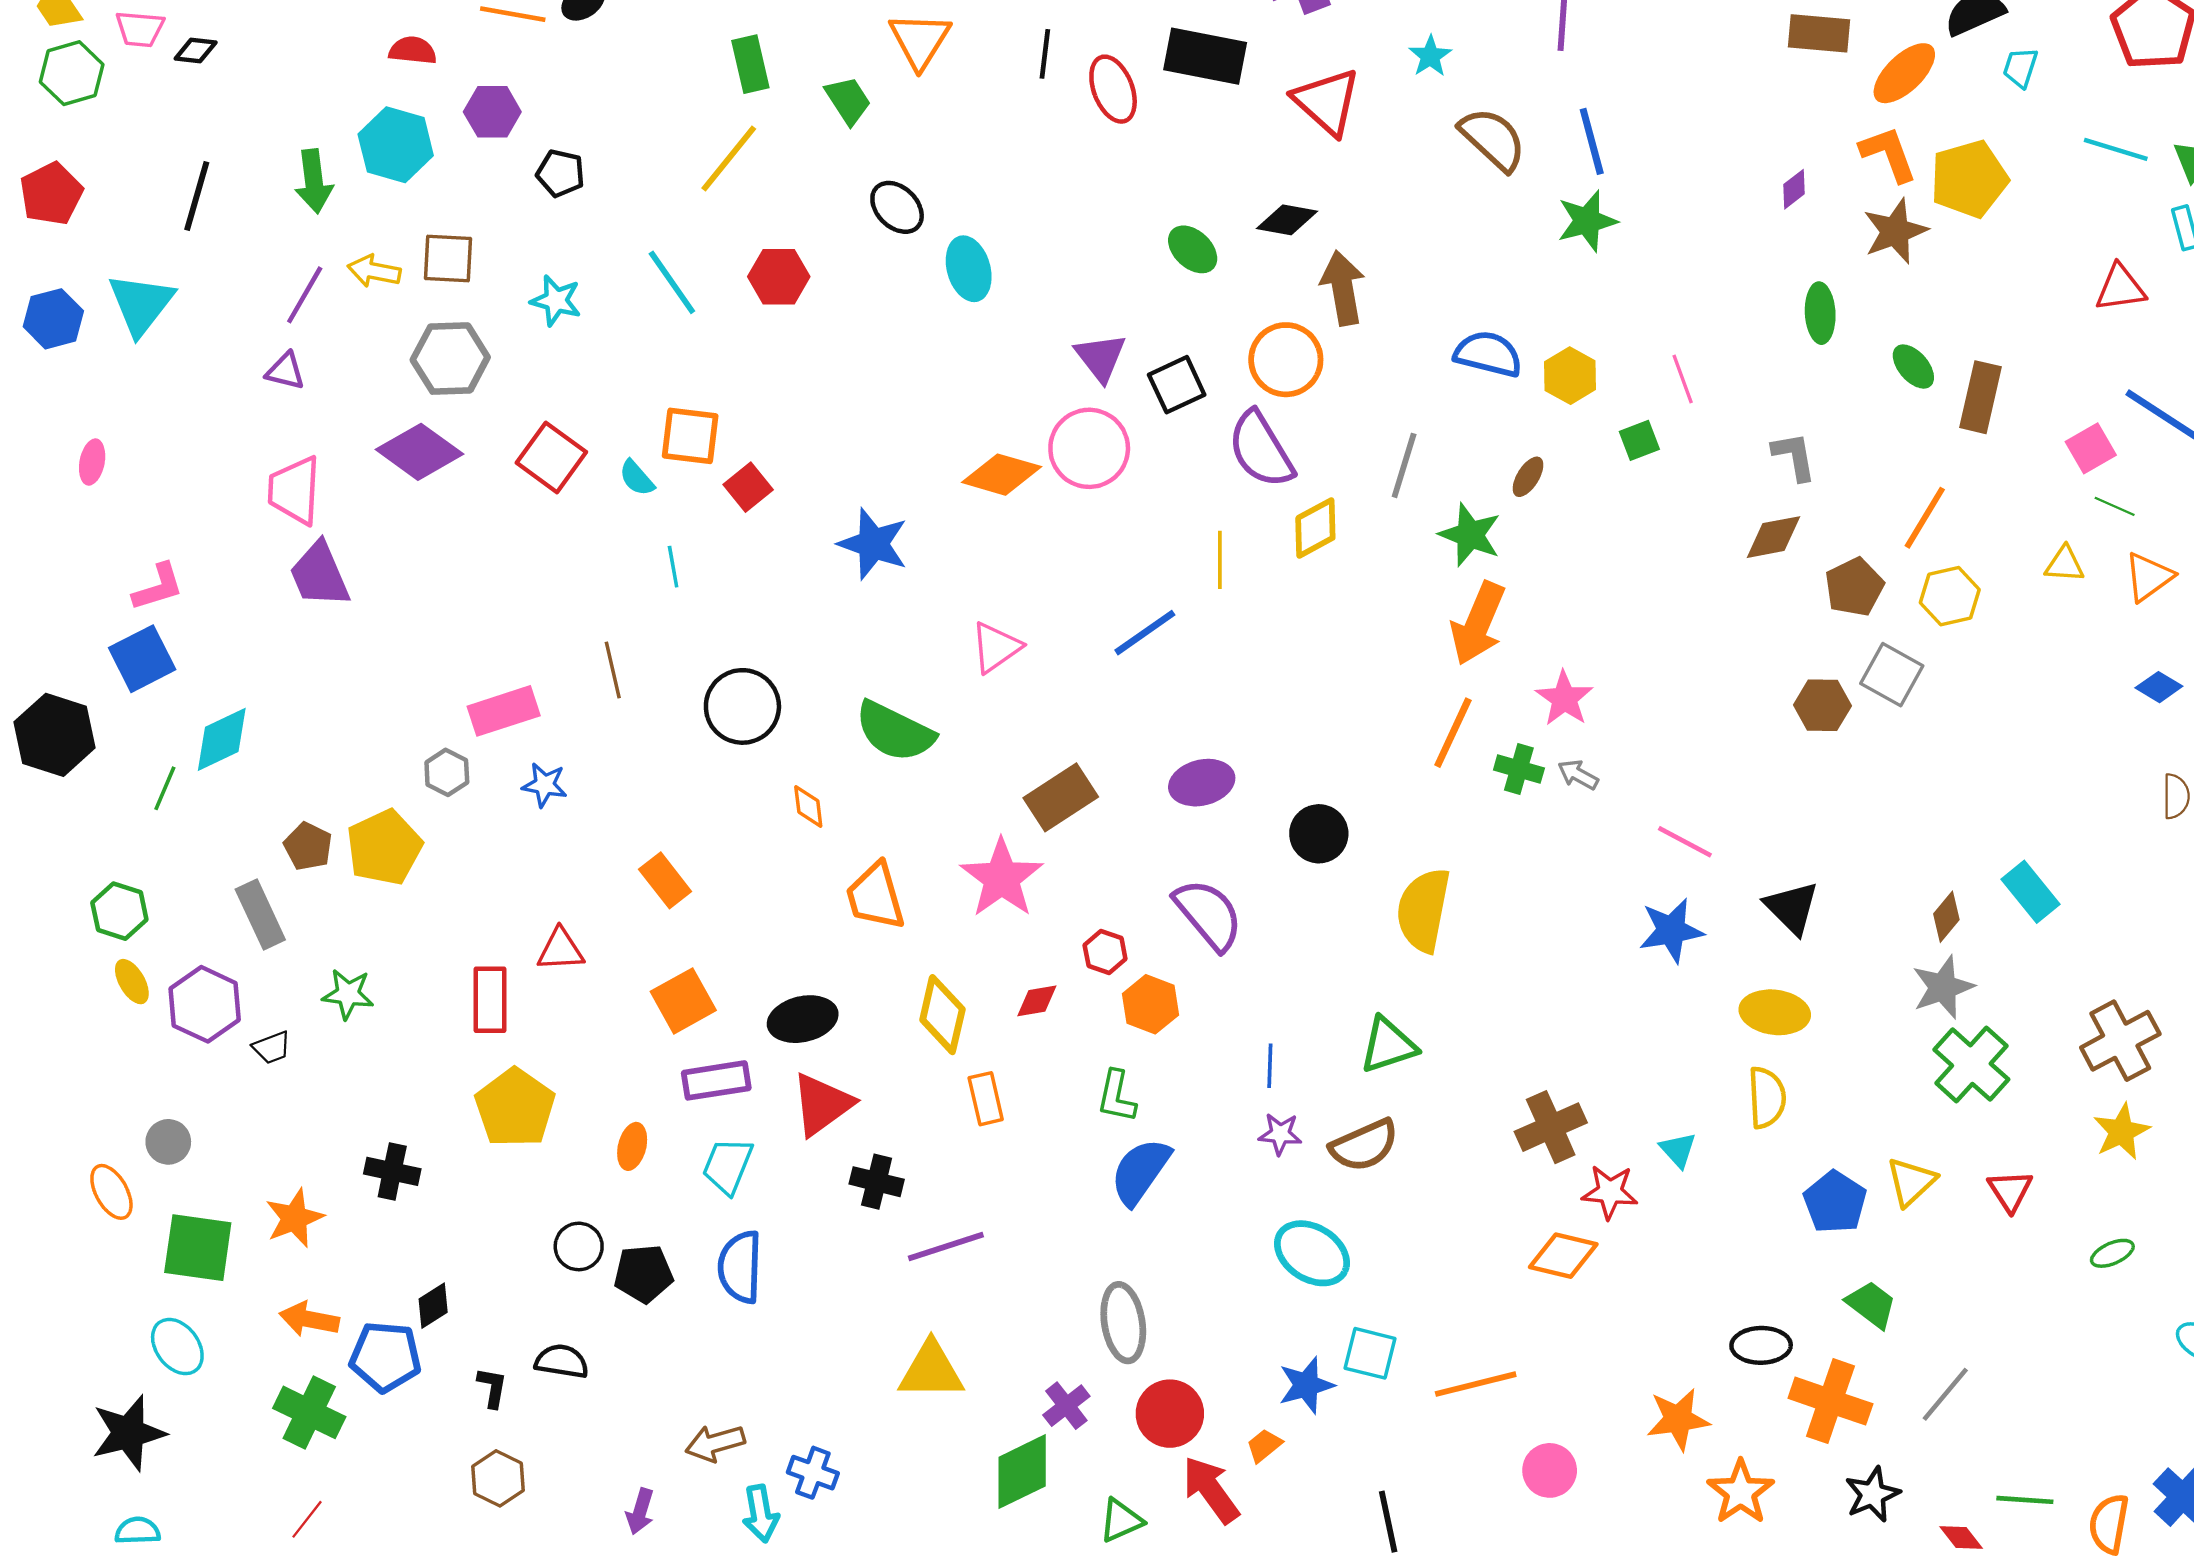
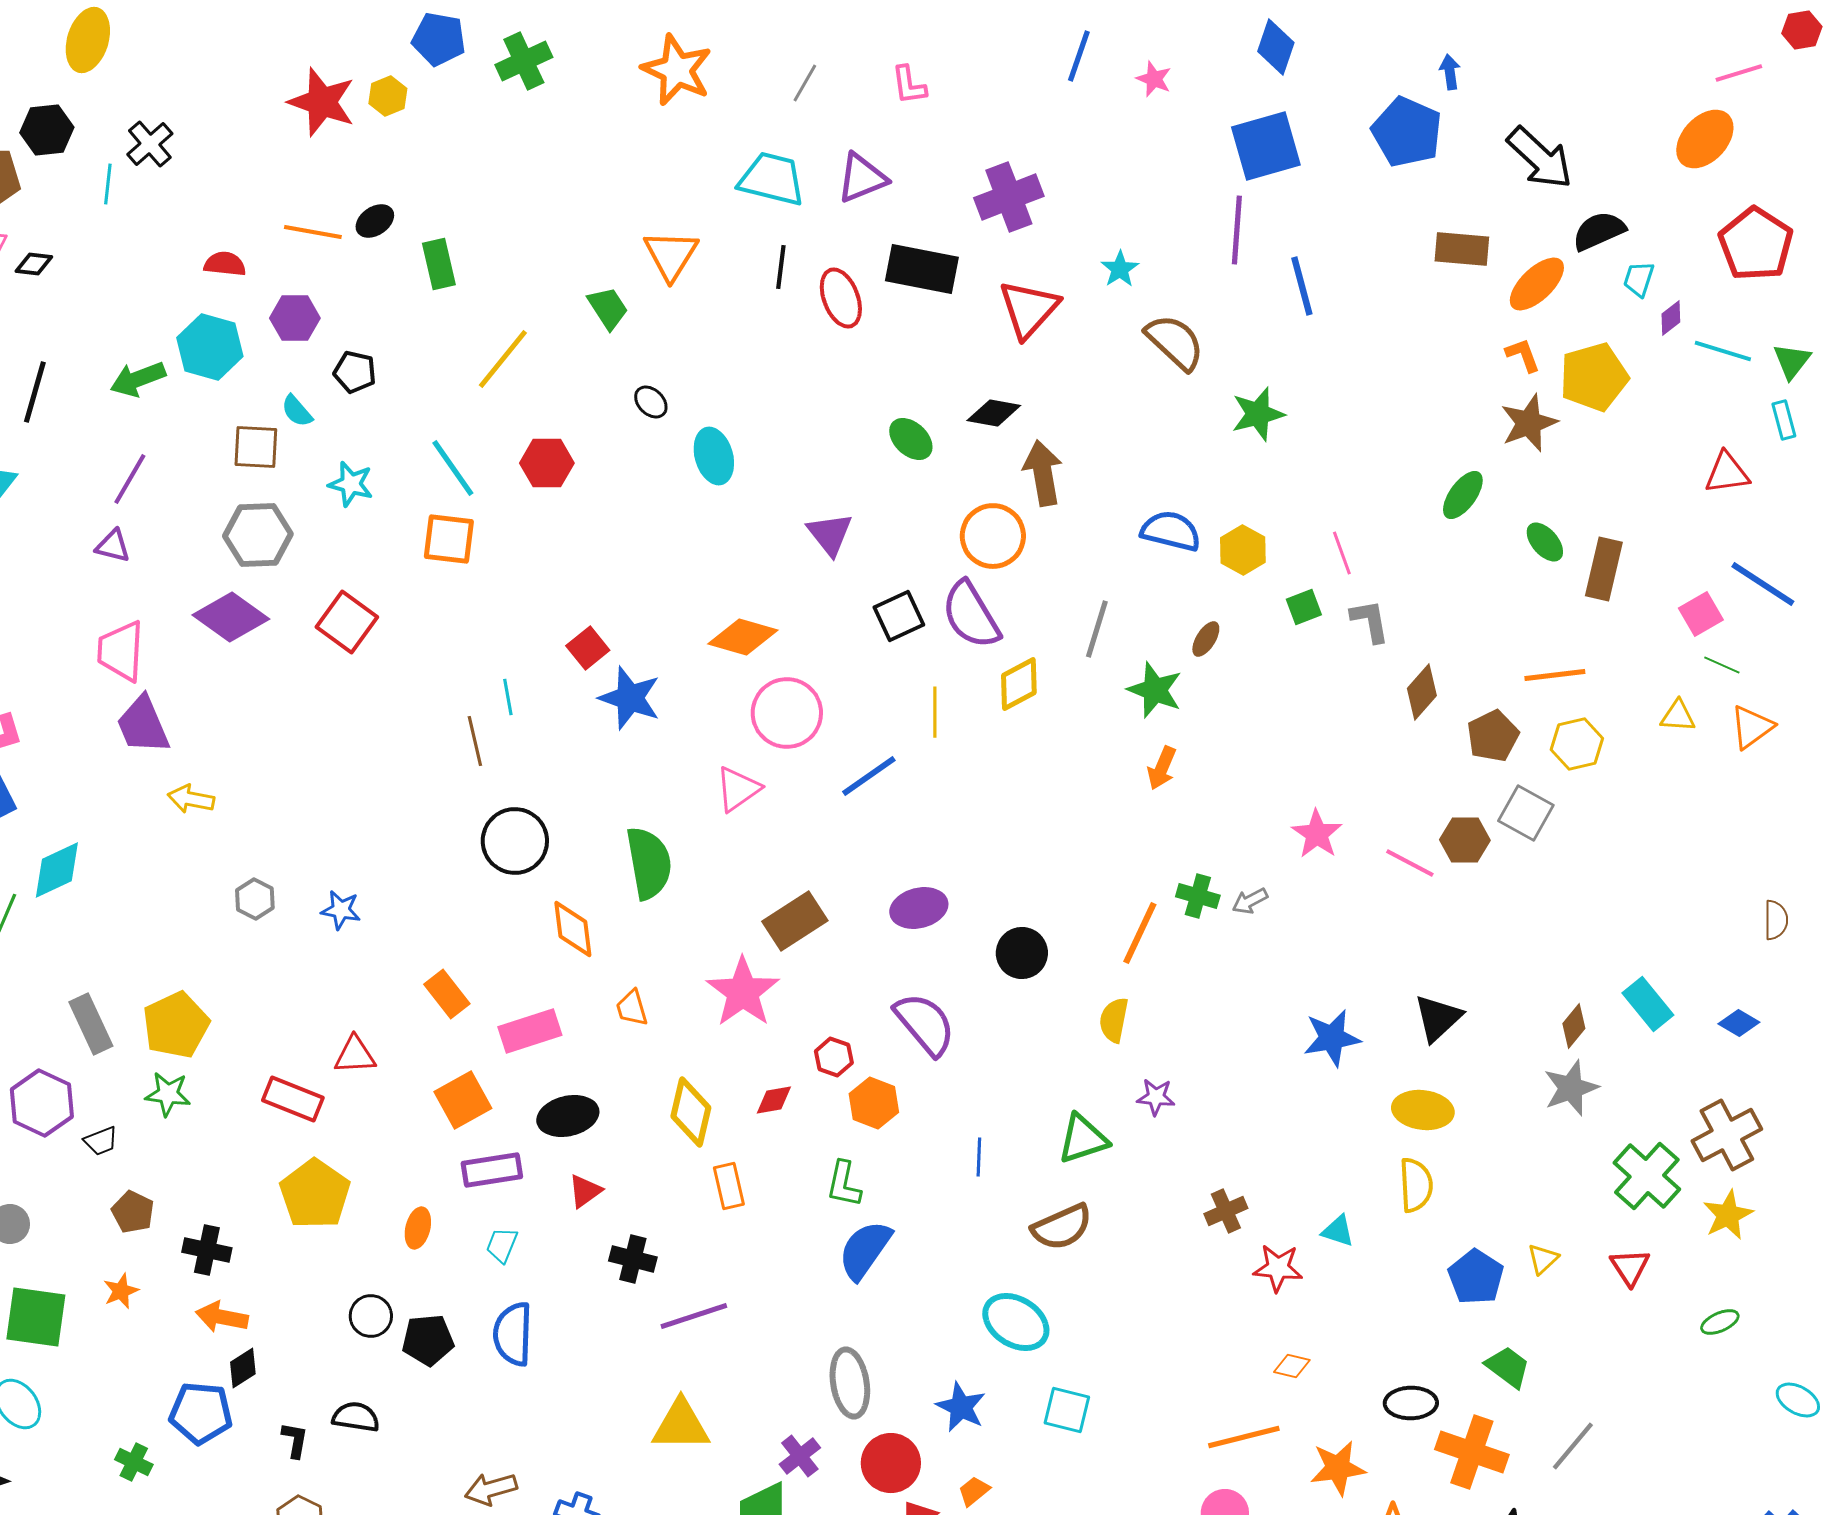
green rectangle: (750, 64) -> (439, 264), moved
red triangle: (1327, 102) -> (1029, 309), turned 30
blue line: (1592, 141) -> (1302, 286), moved
orange L-shape: (1888, 154) -> (1523, 355), size x0.7
green arrow: (314, 181) -> (138, 379), turned 76
purple diamond: (1794, 189) -> (1671, 318), moved
black ellipse: (897, 207) -> (651, 402), size x0.7
yellow arrow: (374, 271) -> (191, 799), moved
green ellipse: (1820, 313) -> (1463, 495), turned 39
black square: (1177, 385) -> (899, 616), moved
orange square: (690, 436) -> (449, 539), moved
pink circle: (1089, 448) -> (787, 713), moved
gray L-shape: (1794, 456) -> (1370, 621), moved
cyan semicircle: (637, 478) -> (297, 411), moved
red square: (748, 487) -> (588, 648), moved
orange line: (1925, 518) -> (1555, 675), turned 52
brown diamond: (1774, 537) -> (1422, 692), turned -38
cyan line: (673, 567) -> (508, 697), moved
orange arrow: (1478, 623) -> (1162, 768), size x0.6
brown line: (613, 670) -> (475, 741), moved
blue diamond: (2159, 687) -> (1739, 1023), moved
pink star: (1564, 698) -> (1317, 834), moved
pink rectangle: (504, 711) -> (530, 1031), moved
green semicircle: (895, 731) -> (649, 863), turned -126
orange line: (1453, 733) -> (1140, 933), moved
gray arrow: (1578, 775) -> (1250, 901), turned -57
orange diamond: (808, 806) -> (573, 929), size x1.5
pink line: (1685, 842) -> (1410, 863), moved
brown pentagon: (308, 846) -> (133, 1212), moved
yellow pentagon: (384, 847) -> (176, 1025), moved
orange trapezoid: (875, 896) -> (632, 1008), size x0.6
black triangle: (1792, 908) -> (1438, 1018), turned 32
yellow semicircle: (1423, 910) -> (1114, 1020), size x0.6
red rectangle: (490, 1000) -> (293, 1099), turned -68
green cross: (1971, 1065) -> (1647, 1176), moved
red triangle: (822, 1104) -> (585, 1191), size x0.6
brown cross: (1551, 1127) -> (1226, 1211), size x0.7
purple star: (1280, 1134) -> (1156, 1097), moved
cyan triangle: (1678, 1150) -> (1338, 1231), turned -30
cyan trapezoid: (728, 1166) -> (502, 1245), size x0.7
yellow triangle: (1911, 1182) -> (1543, 1259), size x0.7
orange star: (294, 1218) -> (121, 1291), size x0.7
orange diamond: (1563, 1256) -> (1292, 1366), moved, size x0.6
orange arrow: (309, 1319) -> (222, 1317), moved
orange line: (1476, 1384) -> (1244, 1437), moved
blue star: (1306, 1385) -> (961, 1407), moved, turned -30
green cross: (309, 1412) -> (134, 1462), size x0.6

